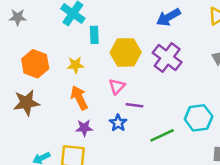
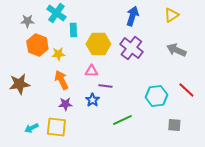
gray star: (18, 17) -> (27, 21), moved
blue arrow: (168, 17) -> (132, 16), turned 138
orange hexagon: (35, 64) -> (37, 45), moved
pink triangle: (117, 86) -> (91, 71), turned 48
green line: (162, 135) -> (122, 120), moved

